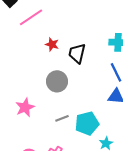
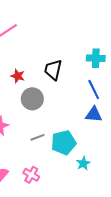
red star: (52, 44) -> (18, 76), moved

